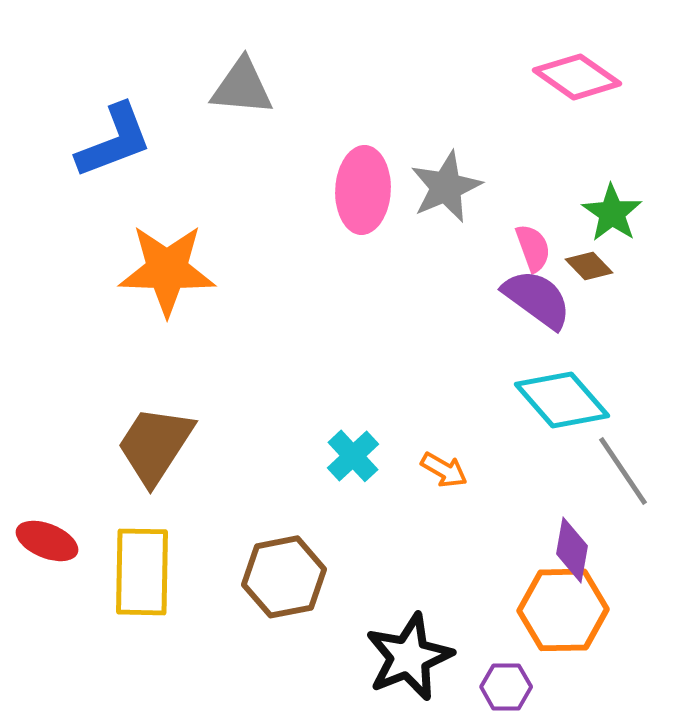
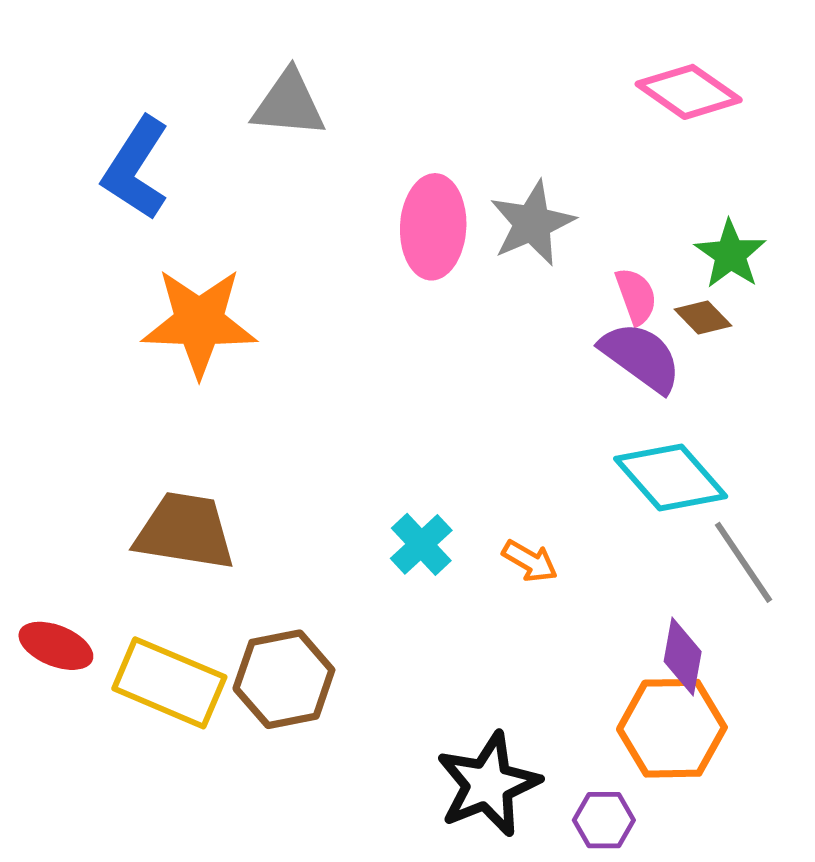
blue L-shape: (114, 141) -> (136, 168), turned 144
brown trapezoid: (155, 445) -> (185, 531), turned 66
yellow rectangle: (142, 572) -> (169, 683), turned -68
brown hexagon: (284, 577) -> (284, 679), moved

